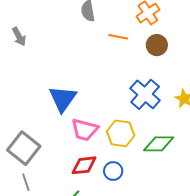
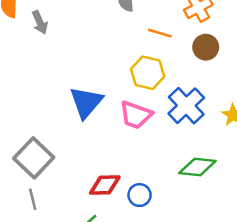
pink trapezoid: (85, 130) -> (136, 115), moved
yellow hexagon: (121, 133) -> (148, 73), moved

